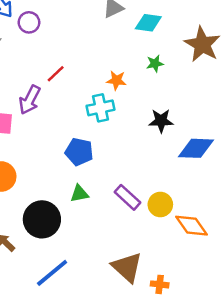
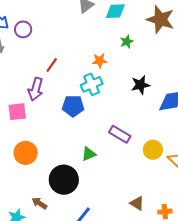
blue pentagon: (79, 152) -> (73, 106), moved
purple rectangle: (128, 197) -> (120, 134), moved
brown triangle: (127, 267) -> (137, 203), size x0.6

